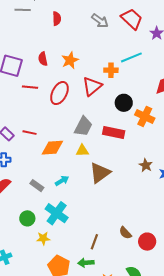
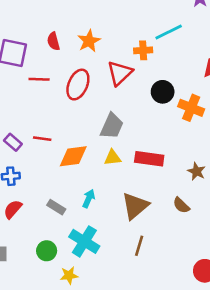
red rectangle: (114, 133) -> (149, 159), moved
brown triangle: (100, 173) -> (135, 206), moved
cyan arrow: (62, 181) -> (89, 199), turned -32
brown semicircle: (125, 233) -> (181, 205), moved
brown line: (94, 242) -> (139, 246), moved

